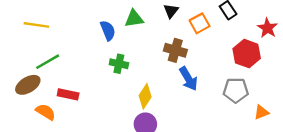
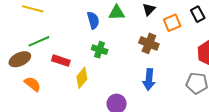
blue arrow: (188, 79) -> (149, 79), moved, turned 30
red rectangle: (68, 94) -> (61, 61), moved
yellow diamond: (145, 96) -> (82, 78), moved

